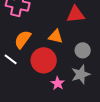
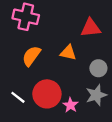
white line: (11, 59) -> (18, 97), moved
red circle: (44, 60) -> (47, 94), moved

